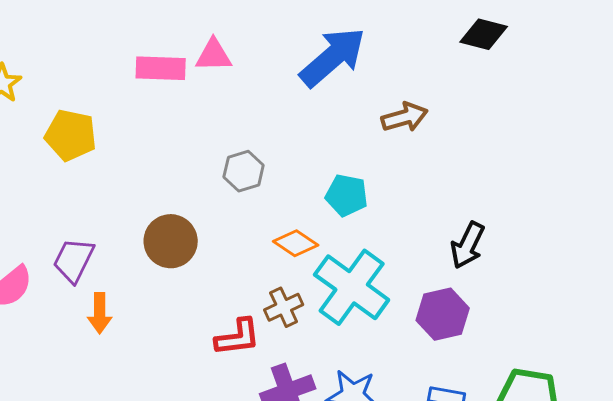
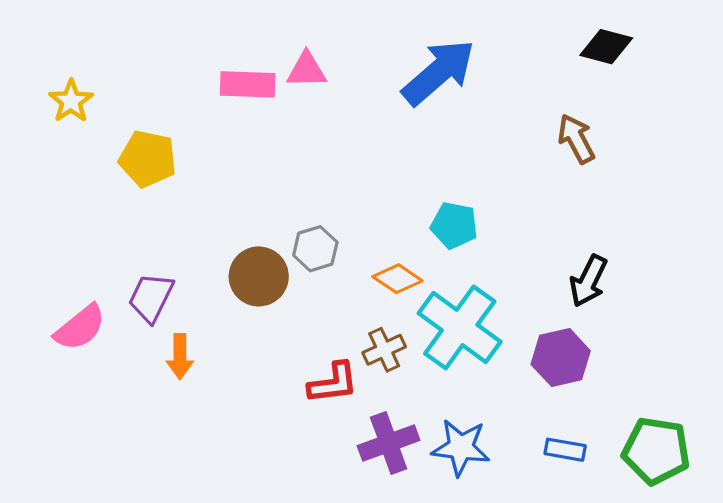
brown arrow: (405, 117) -> (576, 139), moved, turned -102
gray hexagon: (244, 171) -> (315, 249), moved

